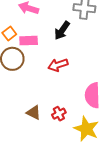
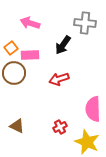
brown triangle: (34, 113) -> (17, 126), moved

